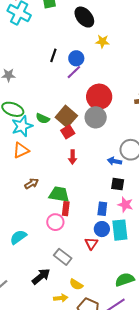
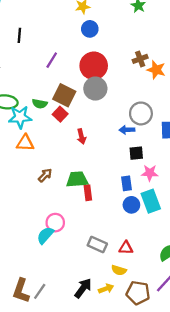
black line: (53, 55) -> (19, 35), moved
blue circle: (76, 58) -> (90, 29), moved
purple line: (74, 72) -> (52, 60), moved
cyan star: (22, 126) -> (20, 117), turned 30
red square: (68, 132) -> (60, 114), moved
orange triangle: (21, 150) -> (25, 143), turned 42
pink circle: (55, 222) -> (55, 223), moved
red triangle: (91, 243) -> (126, 248), moved, turned -48
black arrow: (41, 276) -> (83, 288), moved

